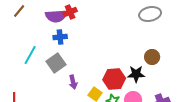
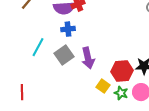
purple arrow: (73, 82) -> (88, 58), moved, size x1.5

